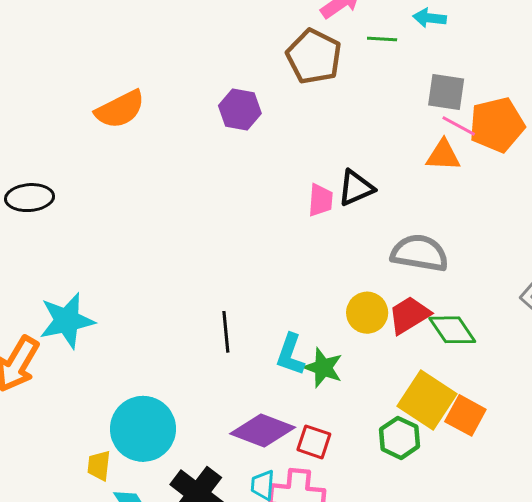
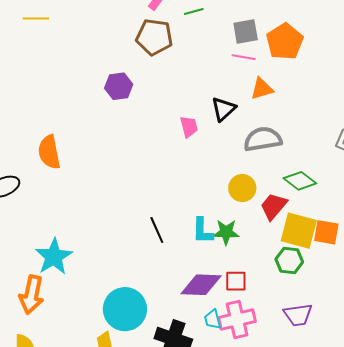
orange semicircle: (120, 109) -> (49, 152), moved, turned 124
pink line: (459, 126) -> (244, 57), moved
orange triangle: (443, 155) -> (262, 89), moved
black triangle: (356, 188) -> (224, 109), moved
red trapezoid: (409, 315) -> (274, 206), moved

